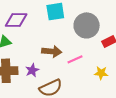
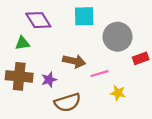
purple diamond: (16, 20) -> (38, 20), turned 50
yellow star: (101, 73) -> (118, 93), moved

